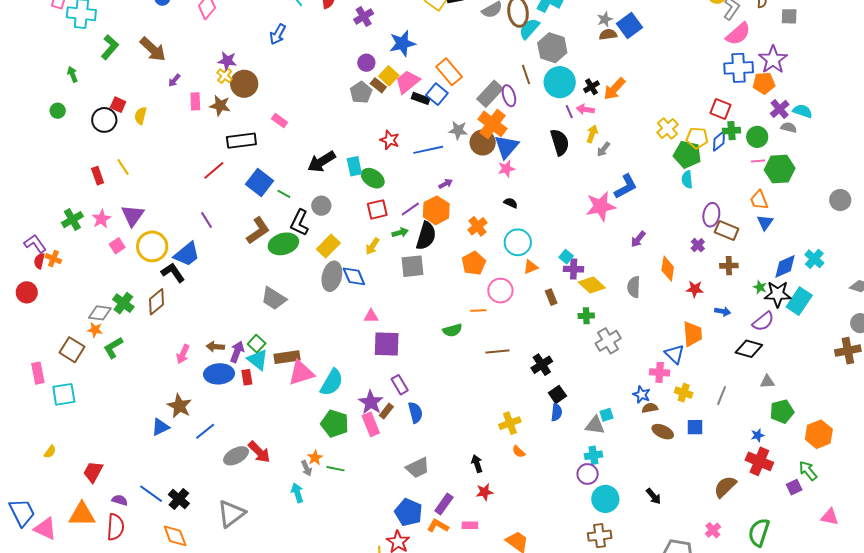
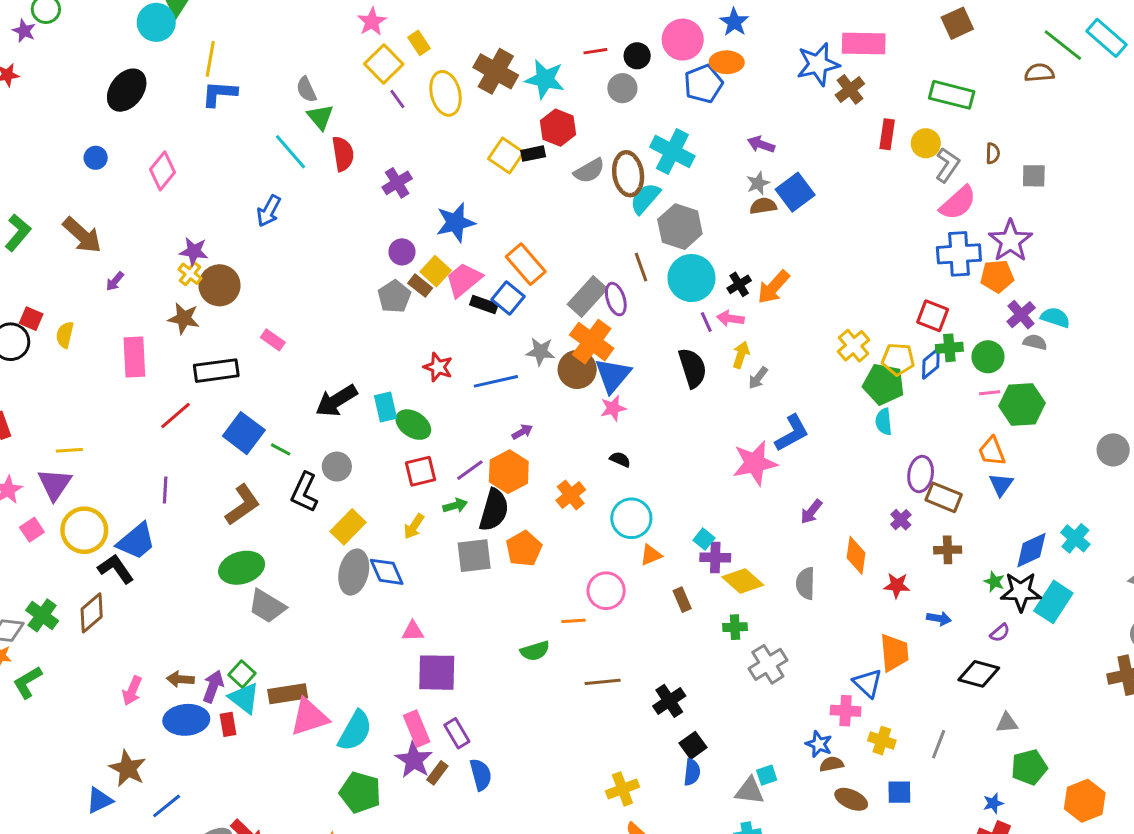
pink rectangle: (195, 101) -> (134, 357), moved, size x1.5
yellow line: (123, 167) -> (69, 450), moved, turned -60
purple line: (206, 220) -> (165, 490), turned 36
green ellipse: (283, 244) -> (242, 568), moved
orange pentagon: (474, 263) -> (524, 549), moved
purple semicircle: (763, 321) -> (1000, 633), size x0.6
pink rectangle: (371, 424) -> (417, 729), moved

